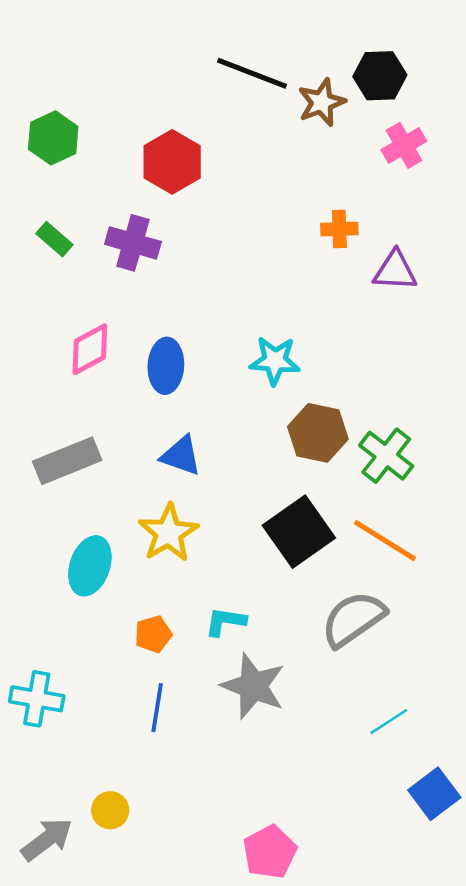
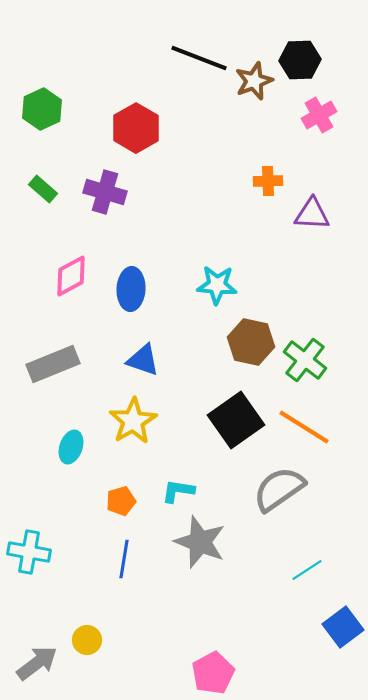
cyan ellipse: (90, 566) -> (71, 447), size x0.7

